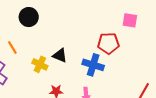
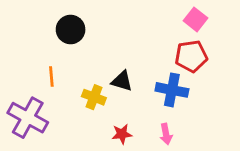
pink square: (130, 20) -> (196, 19), moved, turned 35
orange line: (12, 47) -> (51, 77), turned 32

